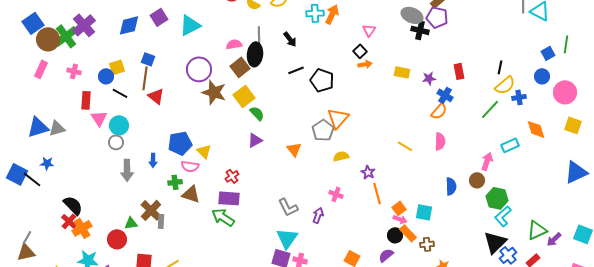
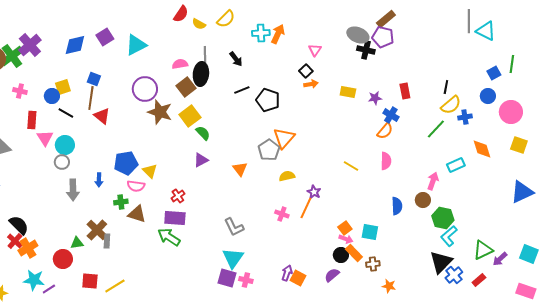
orange line: (377, 193) -> (306, 208), moved, turned 40
purple arrow: (318, 215) -> (287, 273), moved

